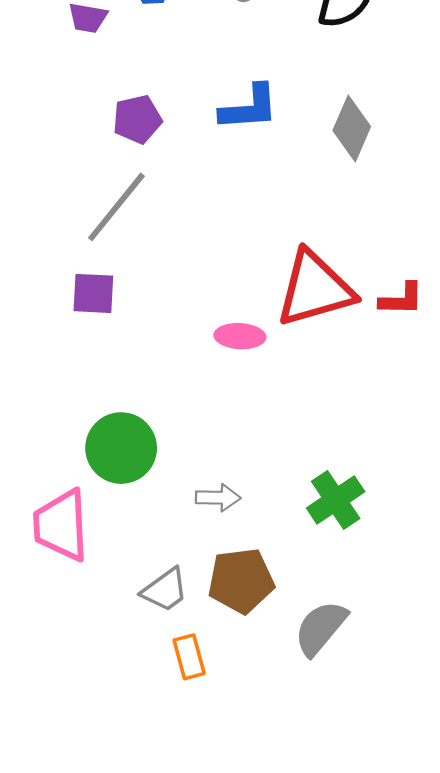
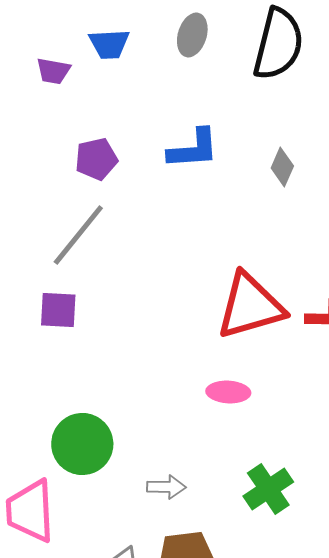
gray diamond: (352, 129) -> (282, 167), size x0.7
pink ellipse: (240, 336) -> (228, 392), moved

